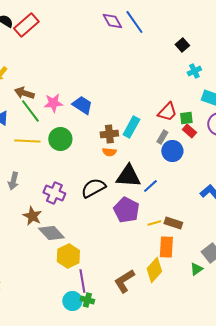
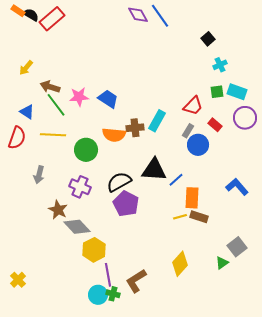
green square: (186, 118) -> (217, 92), moved
green circle: (60, 139) -> (86, 150), moved
orange semicircle: (109, 152) -> (114, 135), moved, size x1.6
purple pentagon: (126, 210) -> (126, 204), moved
orange rectangle: (166, 247) -> (192, 198), moved
brown L-shape: (124, 281) -> (136, 281), moved

